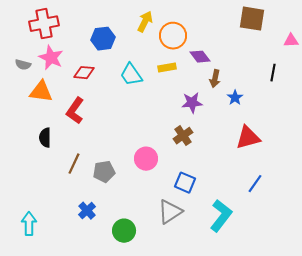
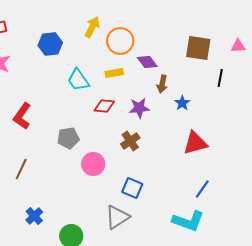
brown square: (252, 19) -> (198, 48), moved
red diamond: (84, 73) -> (104, 106), moved
gray pentagon: (104, 172) -> (68, 138), moved
cyan L-shape: (221, 216) -> (188, 221), moved, turned 72

